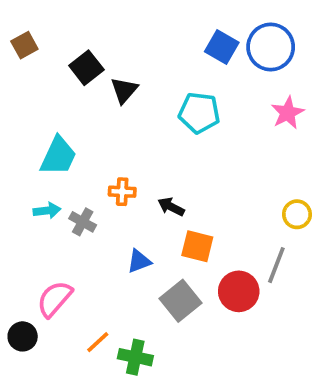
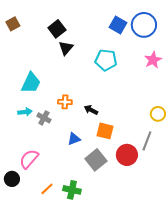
black square: (86, 68) -> (57, 29), moved
orange line: (98, 342) -> (47, 189), moved

